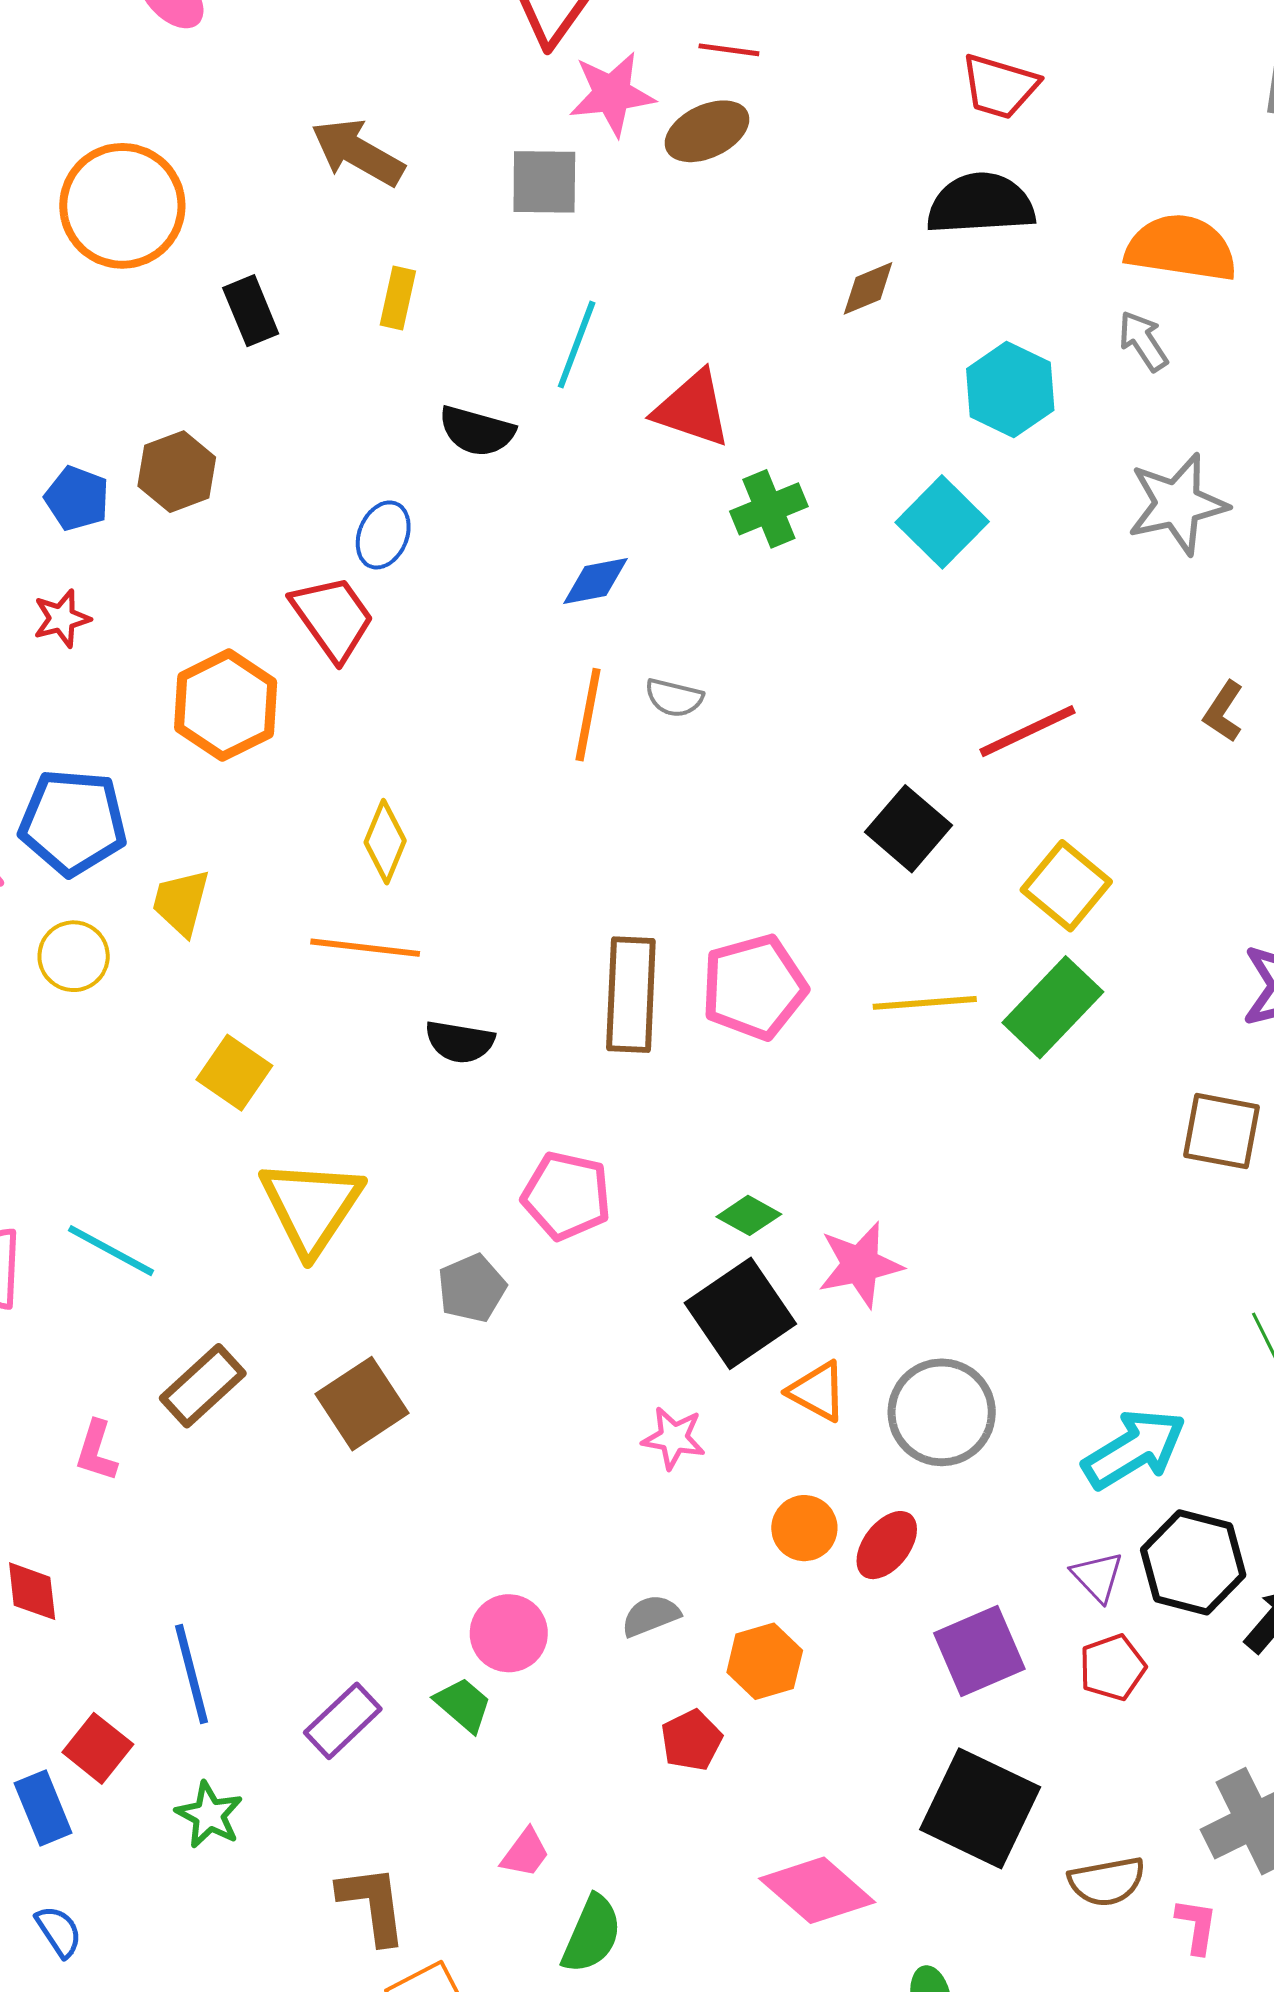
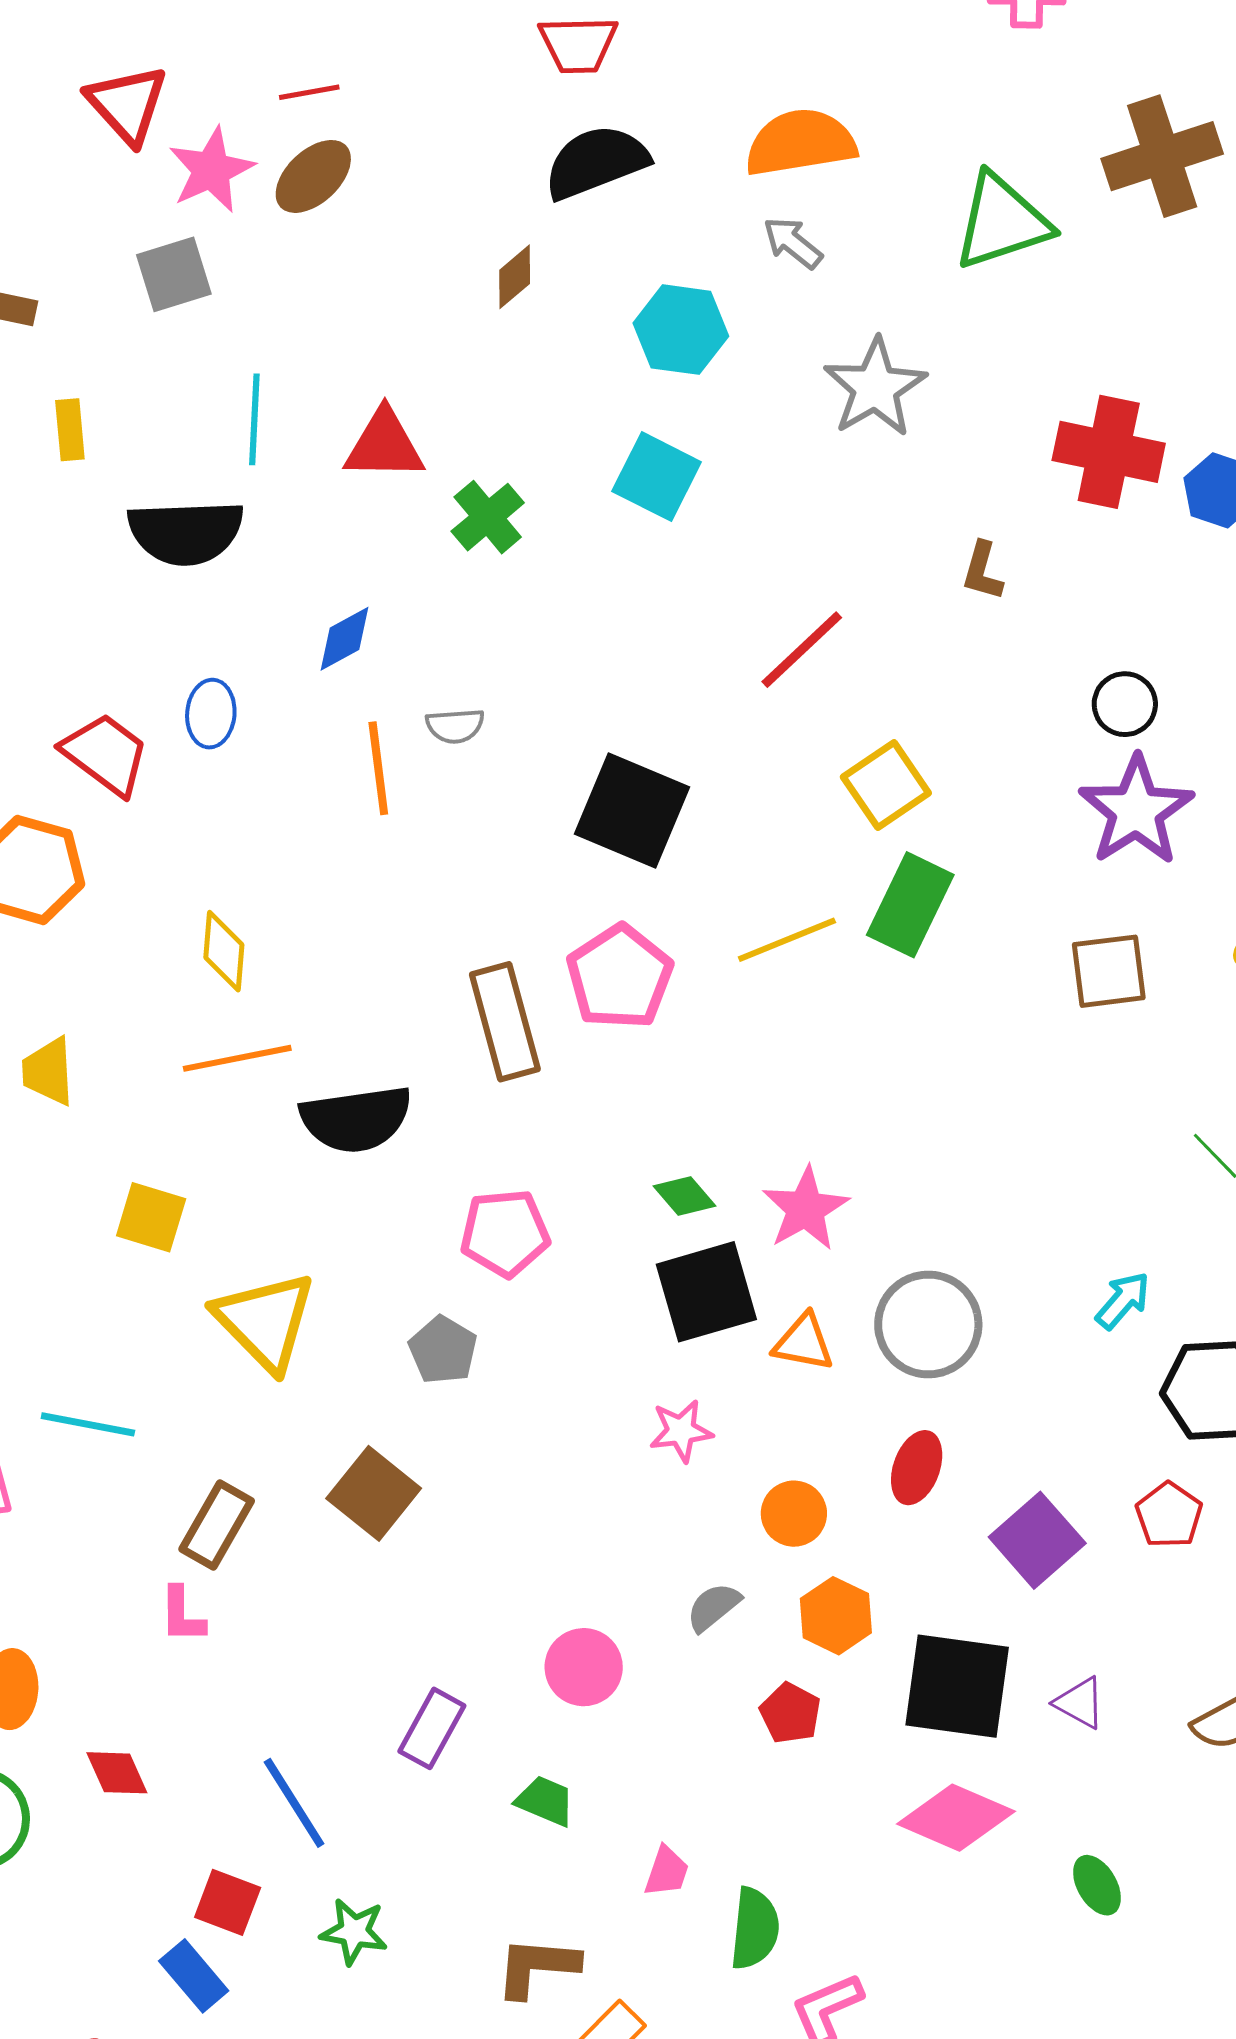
black semicircle: (477, 431) -> (186, 532), size x1.5
blue ellipse: (383, 535) -> (211, 714), moved
black square: (909, 829) -> (632, 811), moved, size x1.4
yellow square: (1066, 886) -> (886, 785), turned 34
black semicircle: (460, 1042) -> (356, 1119), size x1.6
green diamond: (749, 1215) -> (684, 1196), turned 38
black square: (740, 1313) -> (706, 1292), turned 36
cyan arrow: (1134, 1449) -> (1123, 1300), size x0.6
pink L-shape: (96, 1451) -> (182, 1615), moved
orange circle: (804, 1528) -> (794, 1514), moved
purple triangle: (1097, 1577) -> (1080, 1703), moved
green trapezoid: (463, 1705) -> (545, 1801), moved
purple rectangle: (343, 1721) -> (432, 1728), moved
black square: (980, 1808) -> (957, 1686), moved
brown L-shape: (373, 1904) -> (537, 1967), turned -60

